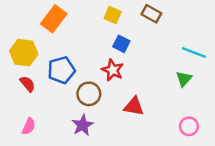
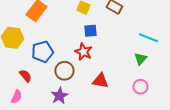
blue square: (121, 44) -> (90, 31), turned -32
red semicircle: (28, 84) -> (25, 76), moved
pink circle: (189, 126) -> (140, 87), moved

